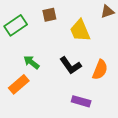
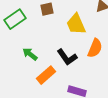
orange semicircle: (100, 70) -> (95, 48), moved
orange rectangle: (19, 84) -> (46, 75), moved

